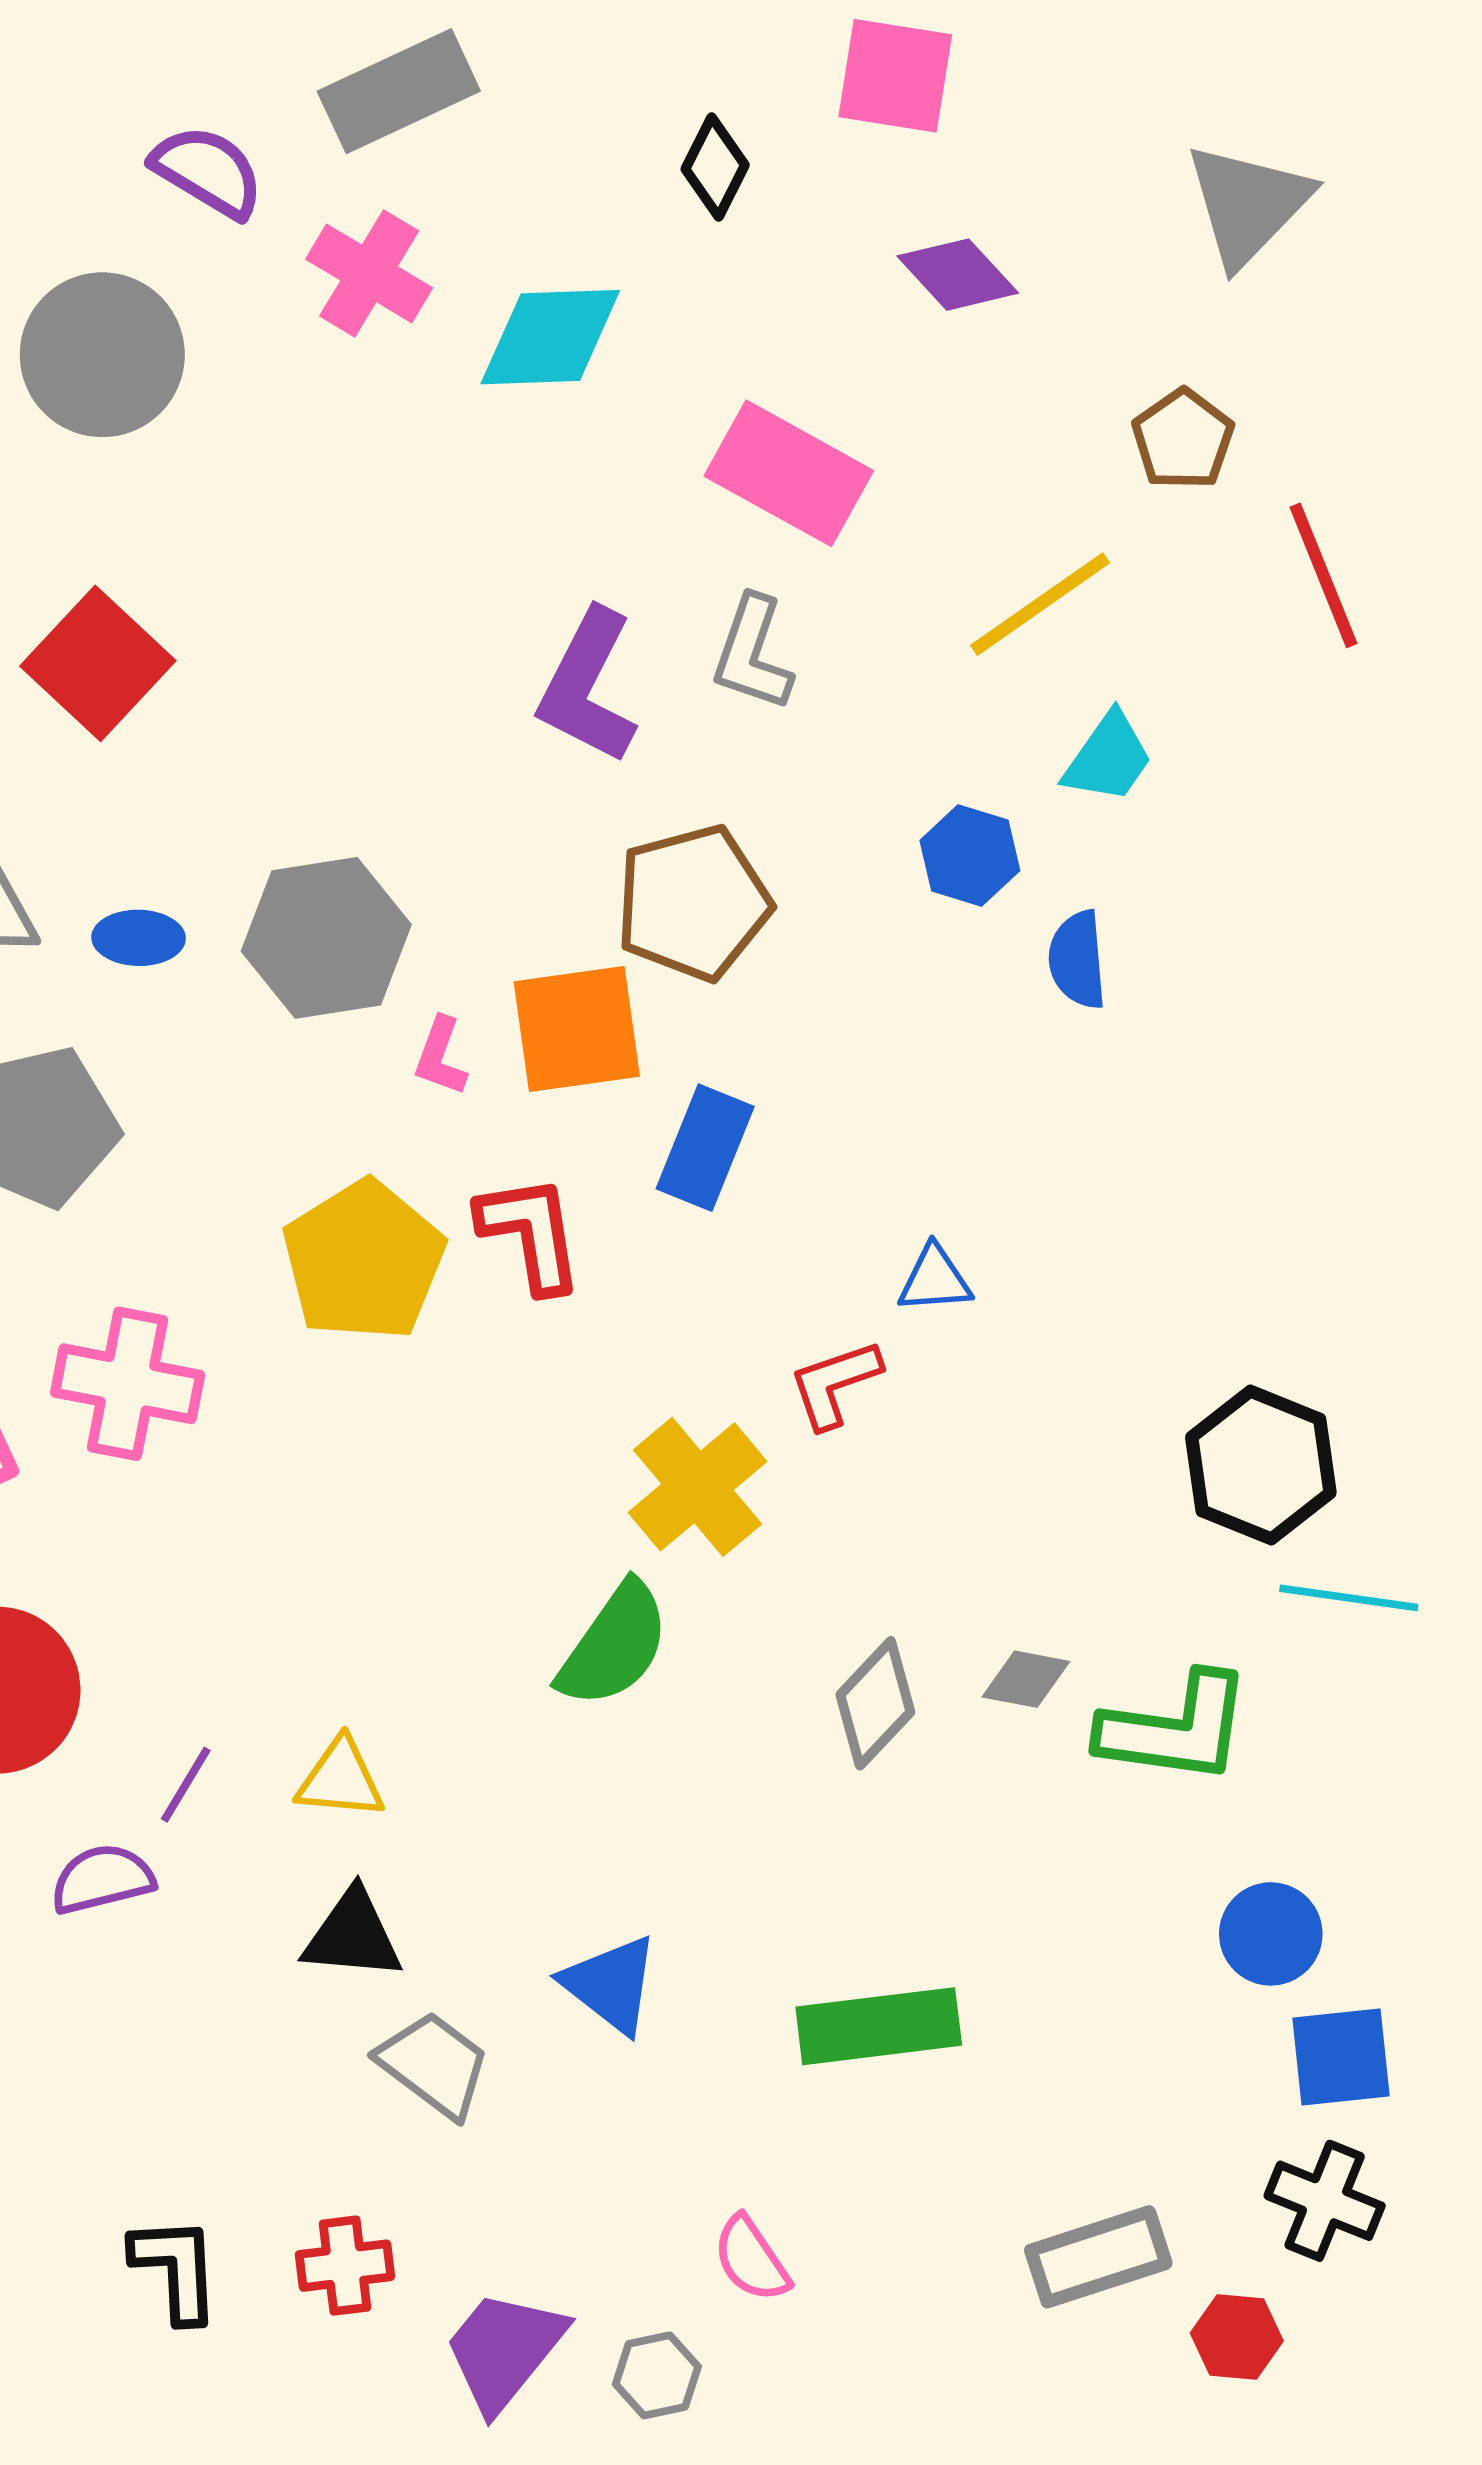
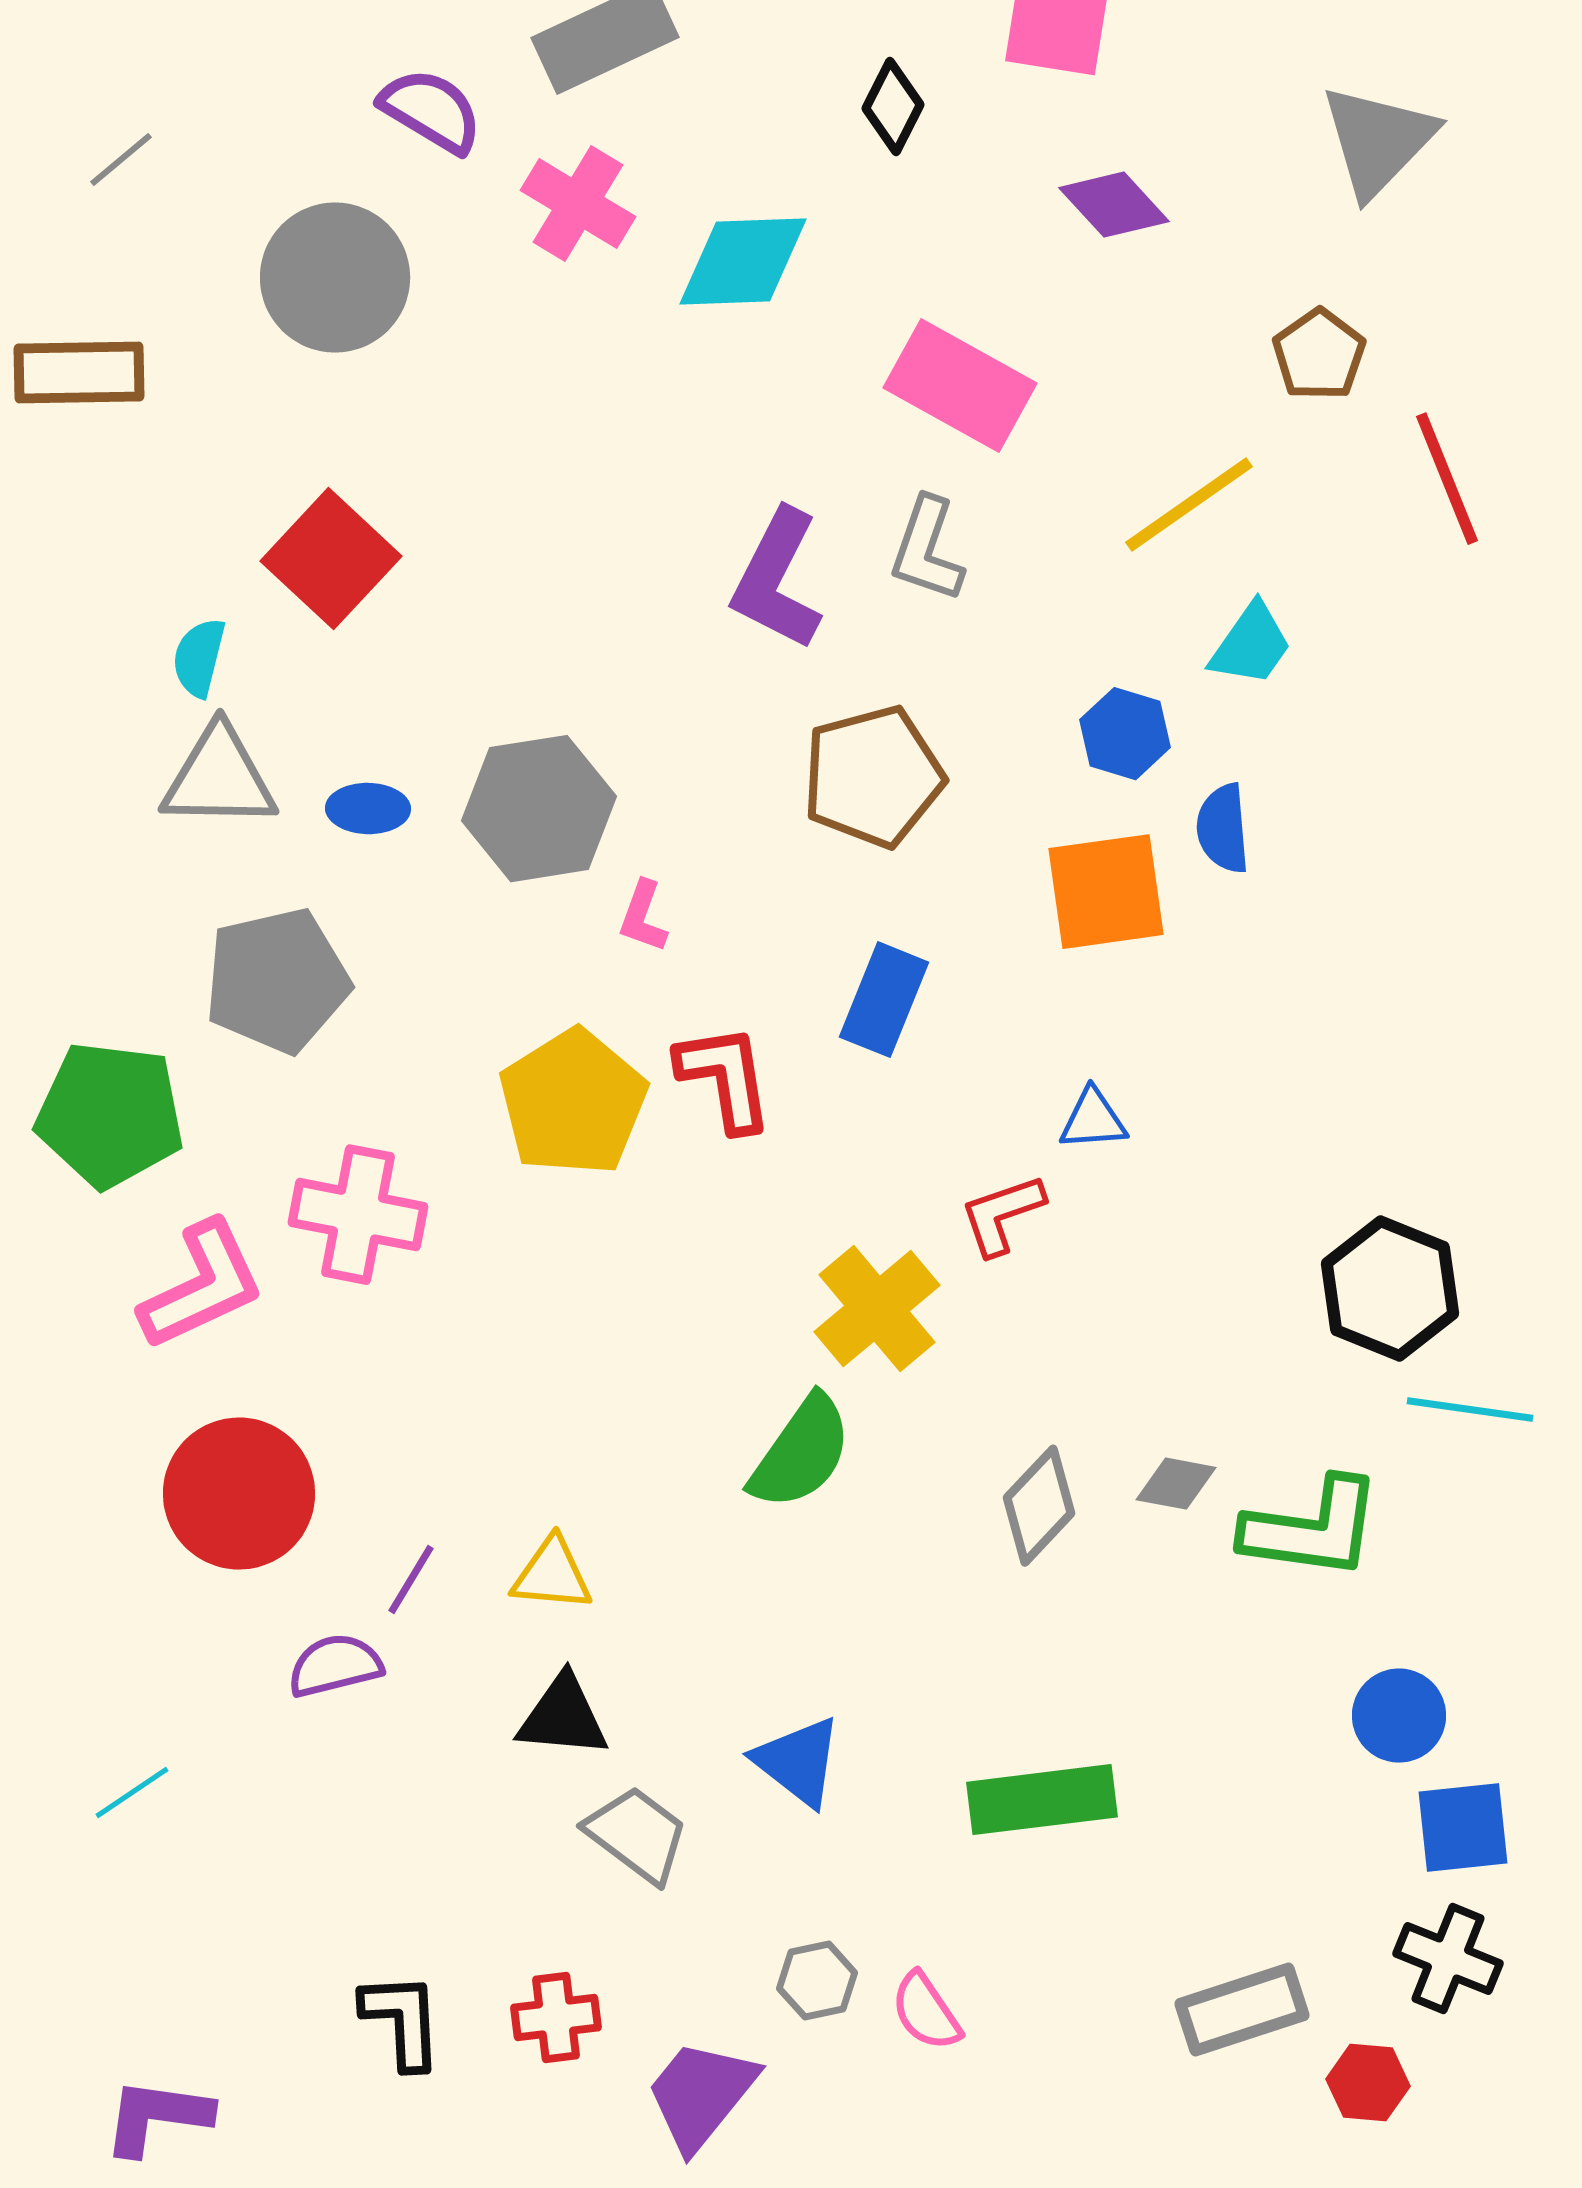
orange square: (577, 1029) -> (1106, 892), moved
gray hexagon: (657, 2375) -> (817, 1981), moved

